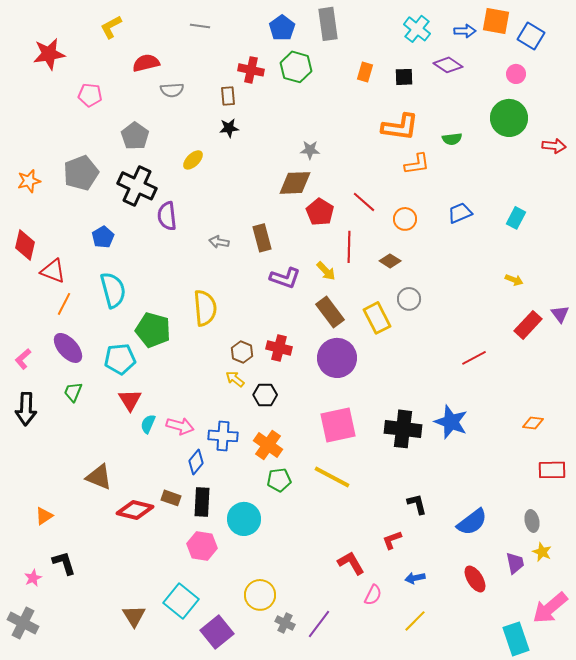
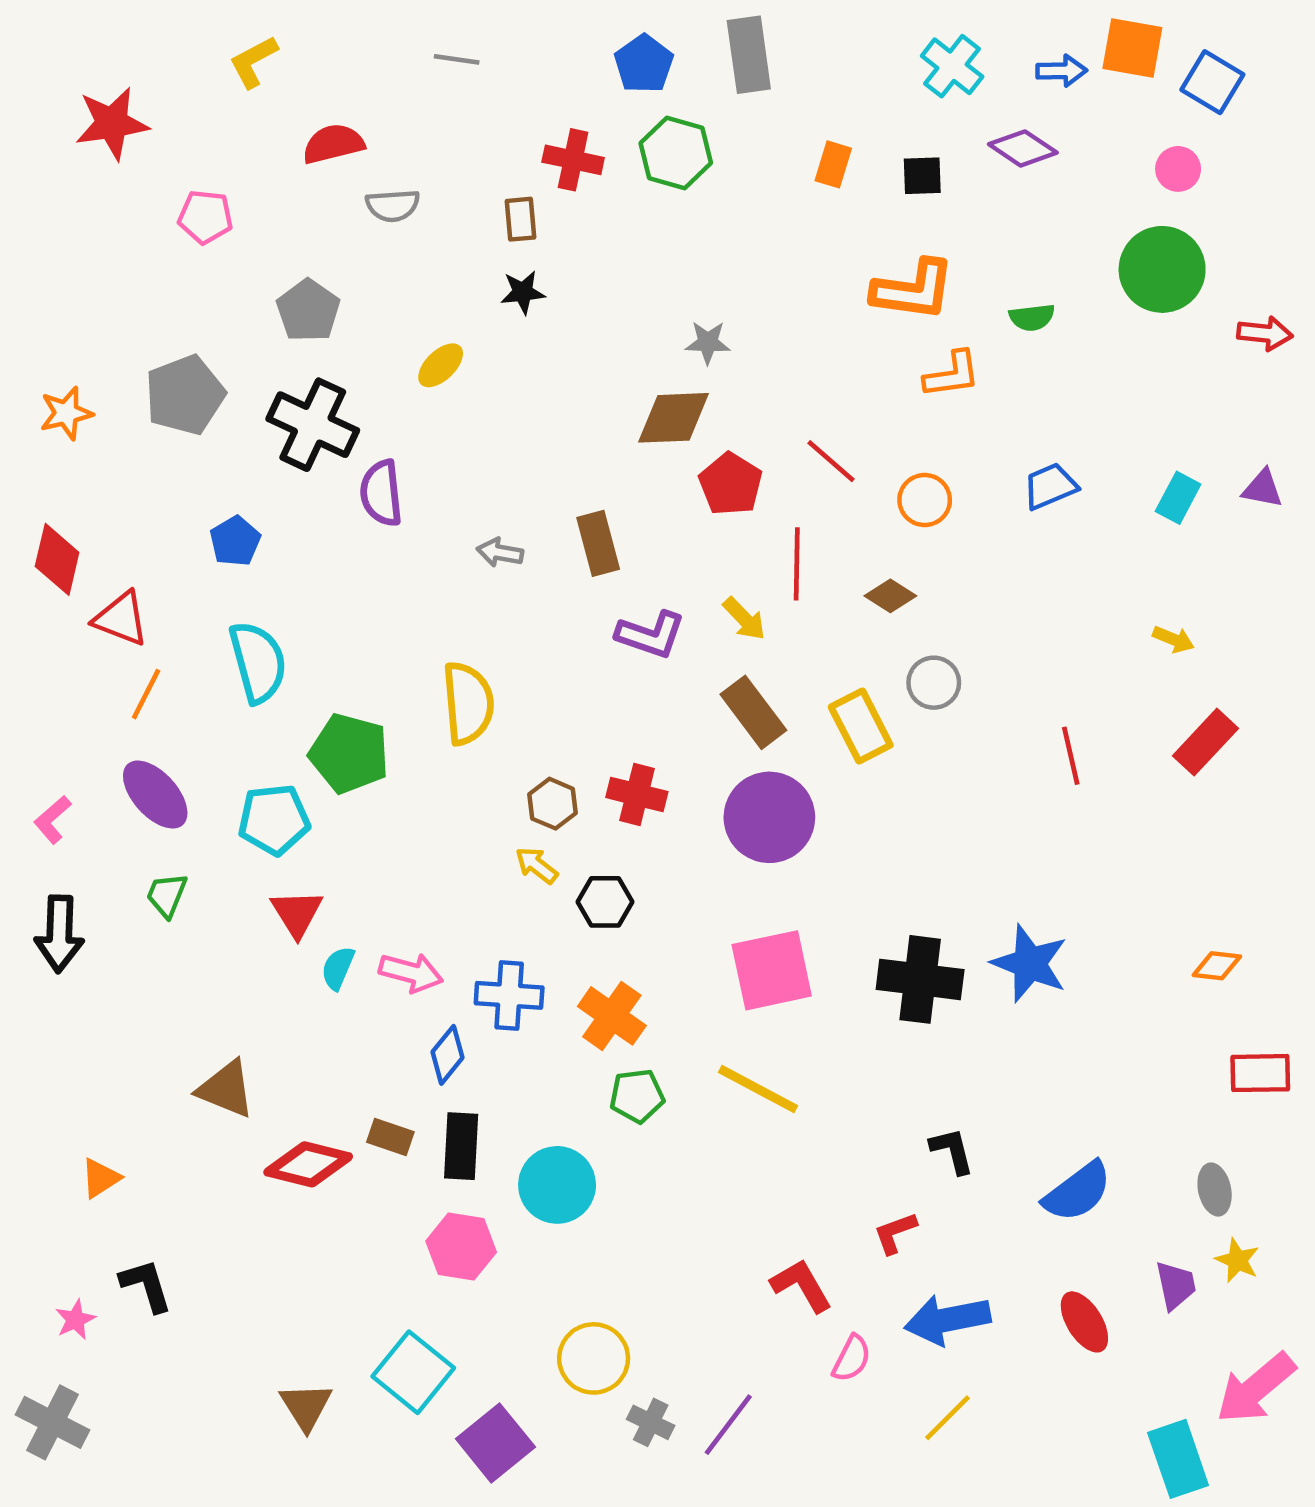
purple triangle: (560, 314) -> (1263, 489), moved, turned -42
red line: (474, 358) -> (1071, 756), moved, turned -75
blue arrow: (415, 578) -> (947, 1320), size x1.8

